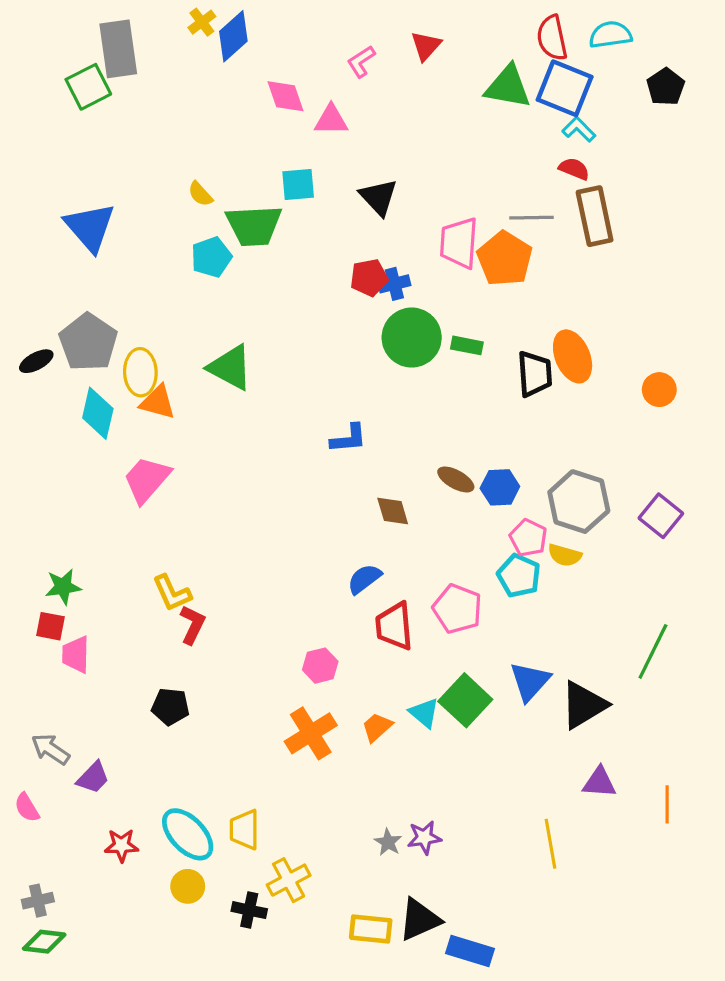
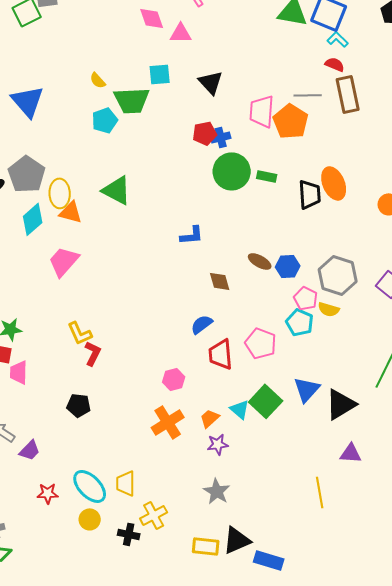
cyan diamond: (98, 413) -> (33, 219), turned 36
purple star: (424, 837) -> (218, 444), moved
gray star: (388, 842) -> (217, 491), size x1.5

